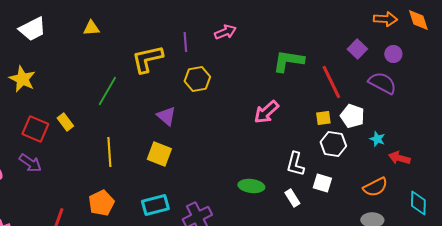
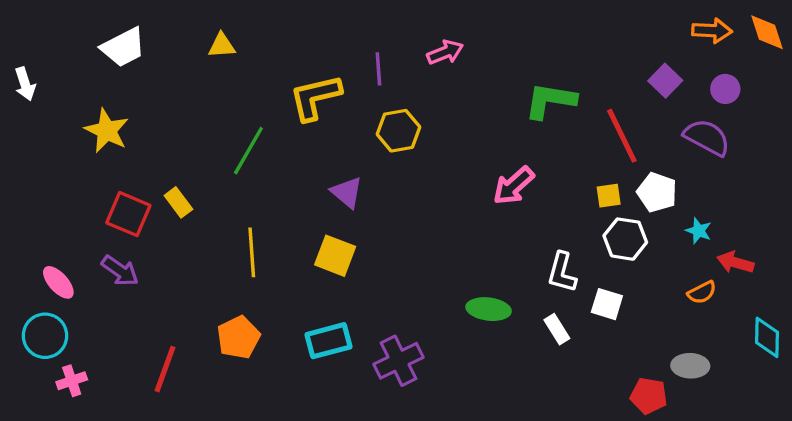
orange semicircle: (375, 187) -> (702, 292), moved, size x0.7

